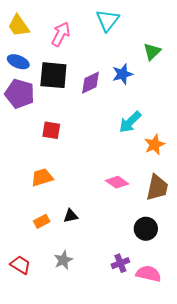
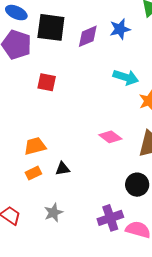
cyan arrow: (130, 122) -> (126, 77), turned -120
orange trapezoid: (42, 177) -> (35, 146), moved
purple cross: (120, 263) -> (110, 218), size x1.4

